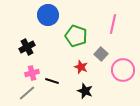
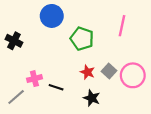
black cross: (27, 47) -> (14, 41), moved, turned -35
gray square: (101, 54) -> (109, 71), moved
gray line: (27, 93) -> (16, 97), moved

